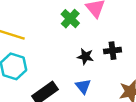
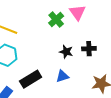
blue triangle: (83, 86) -> (62, 76), turned 48

